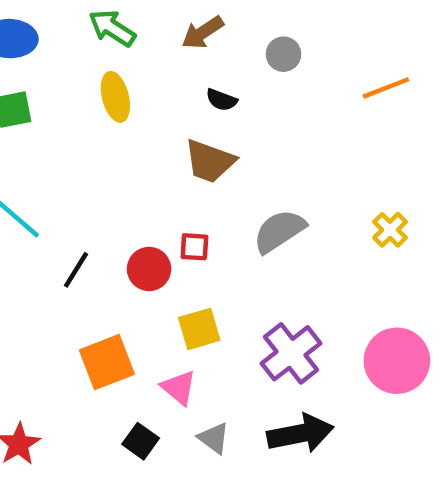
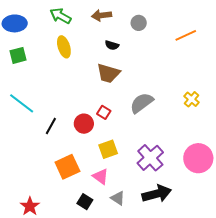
brown arrow: (203, 33) -> (102, 15), turned 30
red square: (194, 247) -> (104, 112), turned 32

